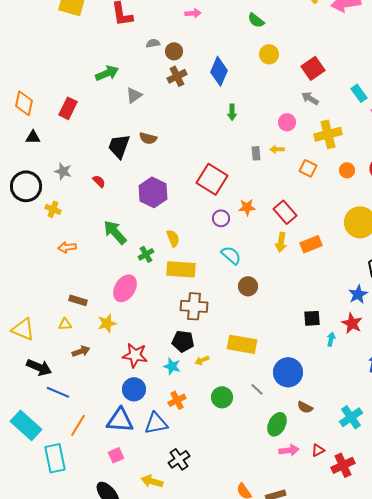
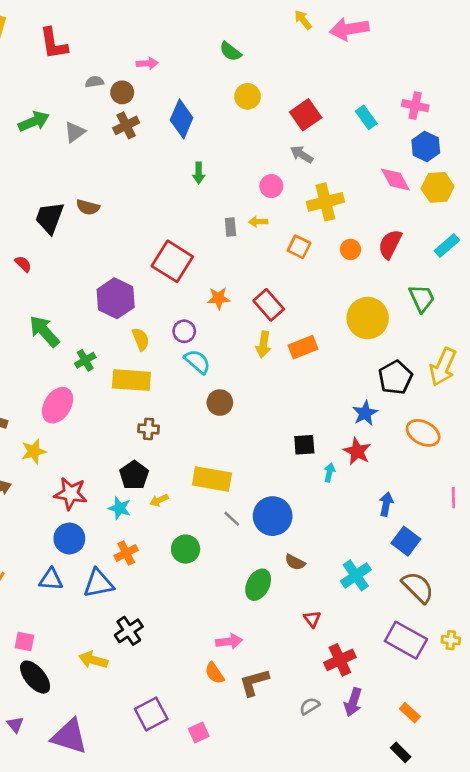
pink arrow: (193, 13) -> (147, 63), moved
cyan rectangle: (359, 93) -> (366, 117), moved
gray triangle: (134, 95) -> (75, 132), moved
purple hexagon: (153, 192) -> (116, 298), moved
purple circle: (221, 218) -> (184, 331), moved
yellow semicircle: (173, 238) -> (141, 339), moved
brown cross: (194, 306) -> (149, 429), size x0.6
black pentagon: (183, 341) -> (134, 475), turned 30
gray line: (257, 389) -> (232, 519), moved
blue triangle: (120, 420) -> (51, 579), size x0.7
pink arrow: (289, 450) -> (229, 641), moved
red triangle: (318, 450) -> (312, 619), turned -40
pink square: (116, 455) -> (25, 641), moved, turned 35
red cross: (343, 465) -> (340, 660), moved

